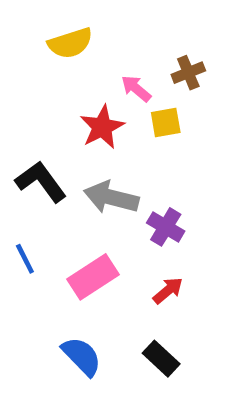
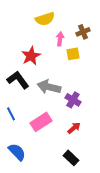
yellow semicircle: (70, 43) -> (45, 19), moved
pink arrow: (136, 89) -> (60, 39), turned 56
red star: (102, 127) -> (31, 56), moved
blue semicircle: (82, 356) -> (17, 152), moved

